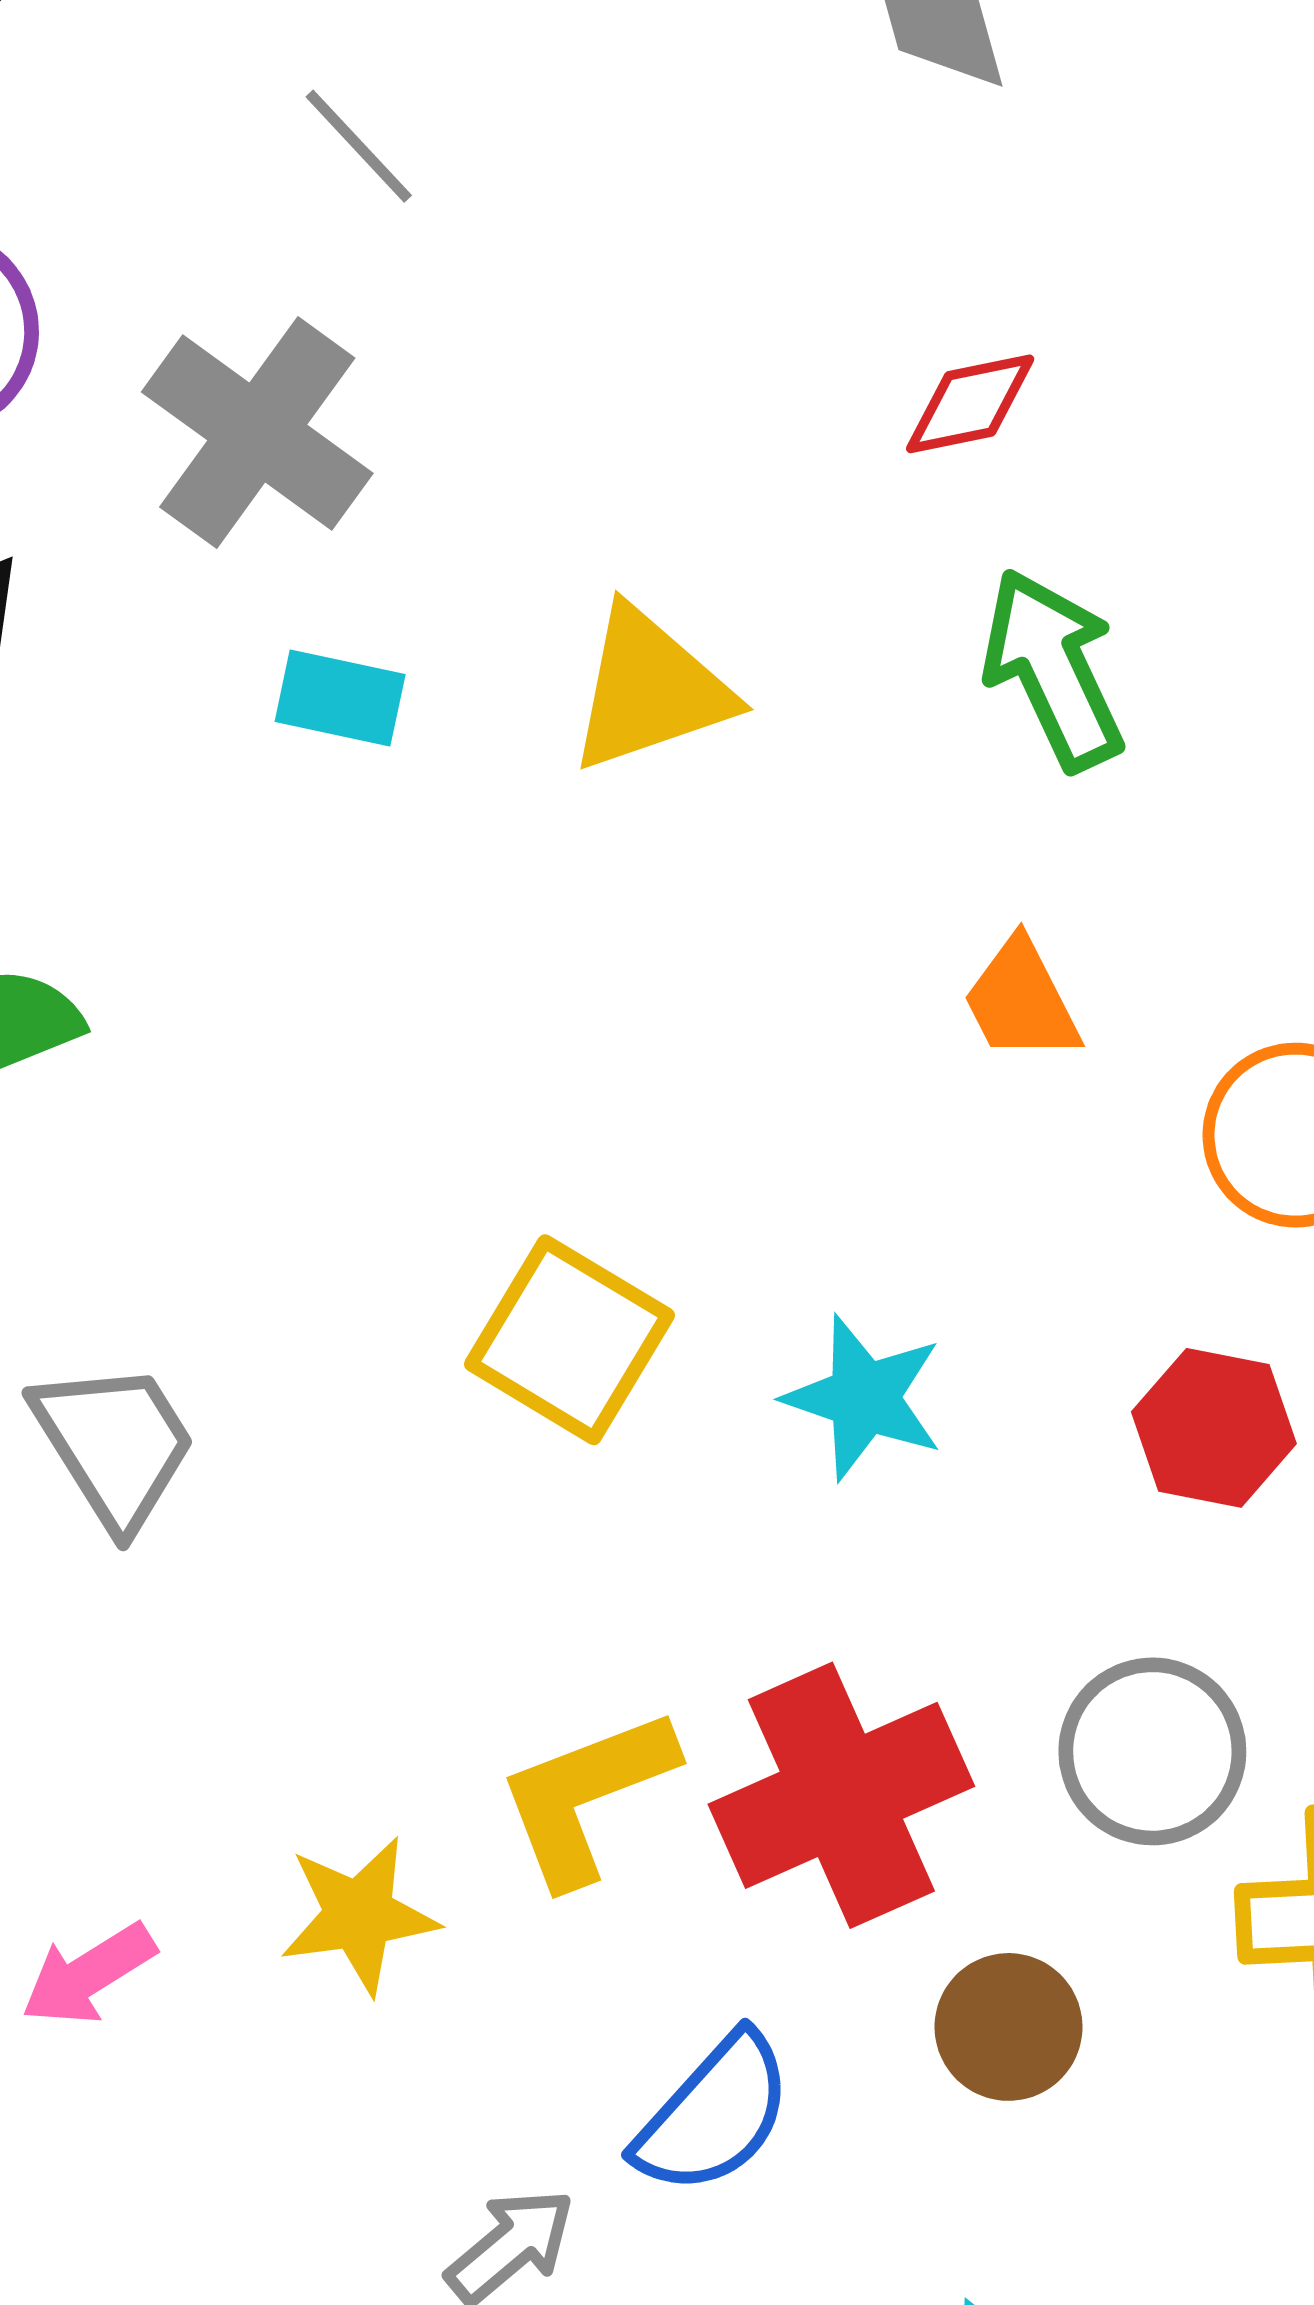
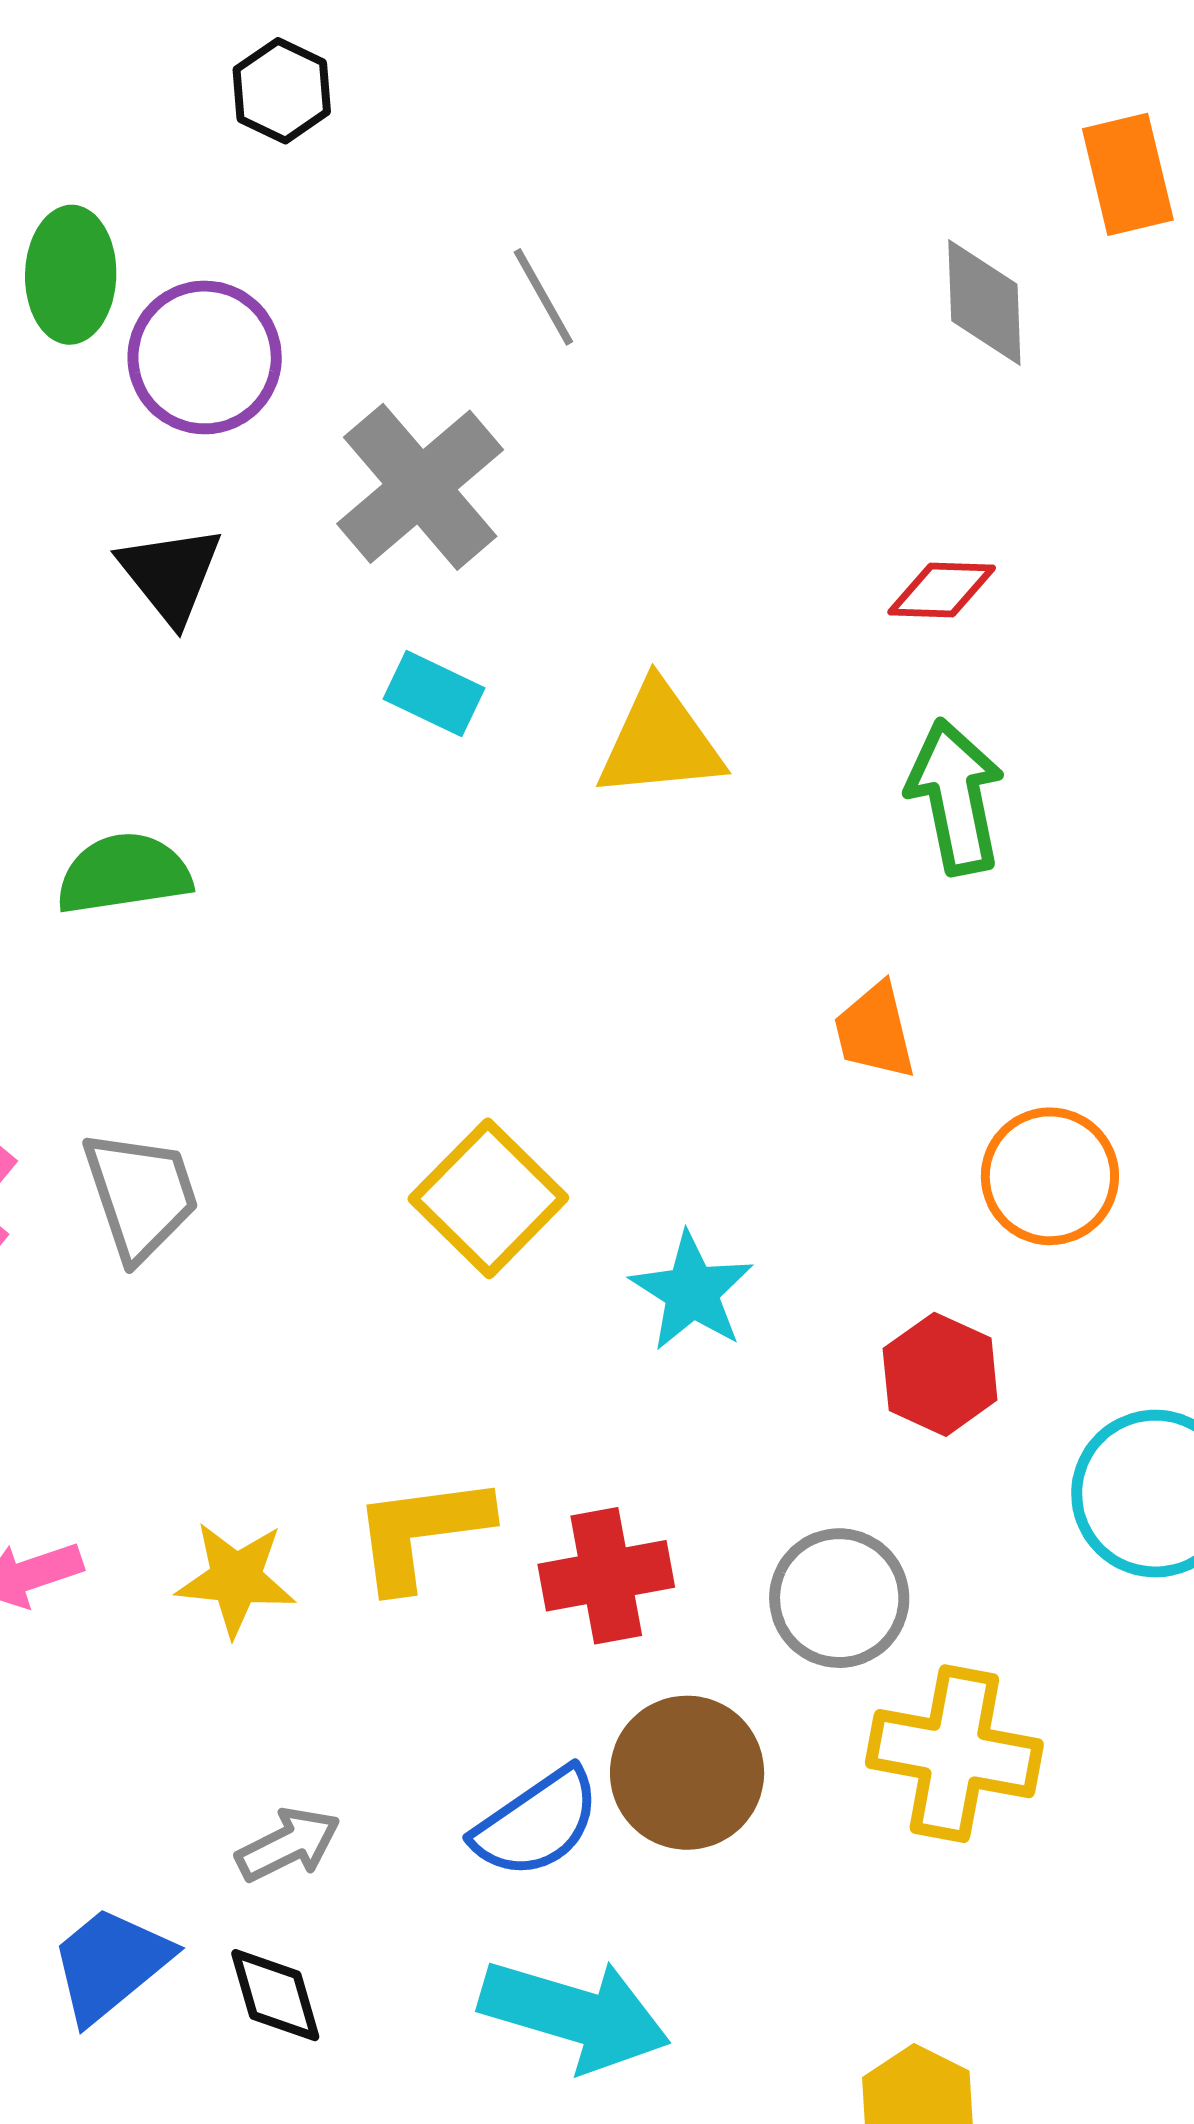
red cross: (841, 1795) -> (606, 1576), size x0.7
brown circle: (1008, 2027) -> (687, 1773), size x1.4
blue semicircle: (714, 2114) -> (537, 1823), moved

